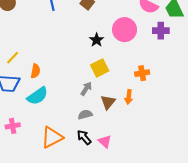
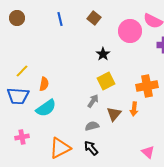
pink circle: (125, 30) -> (130, 31), moved
orange cross: (142, 73) -> (147, 86), size x1.5
pink triangle: (105, 141) -> (148, 152), moved

